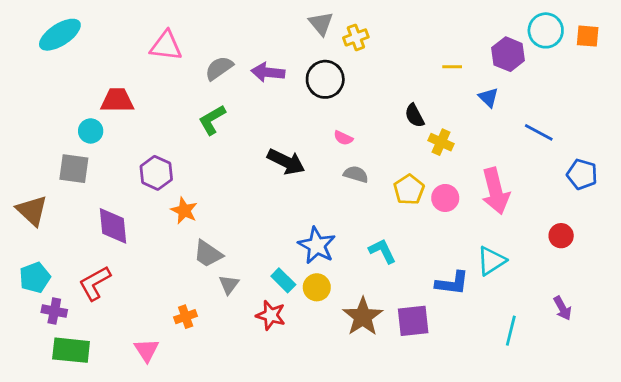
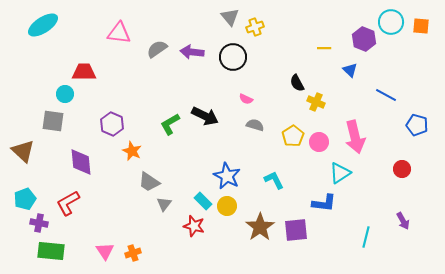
green L-shape: (212, 120) -> (170, 124), moved
cyan triangle: (491, 261) -> (340, 173), moved
orange cross: (186, 317) -> (133, 253), moved

